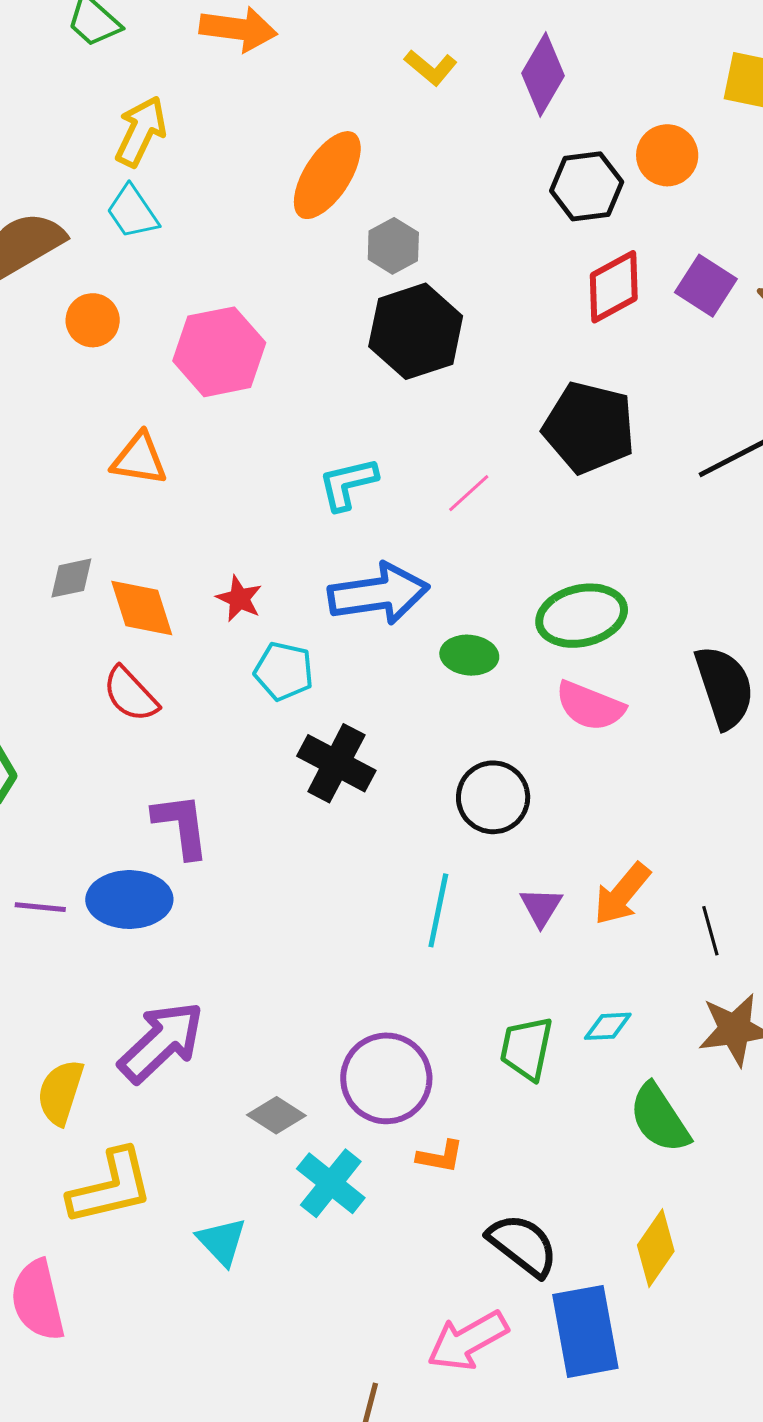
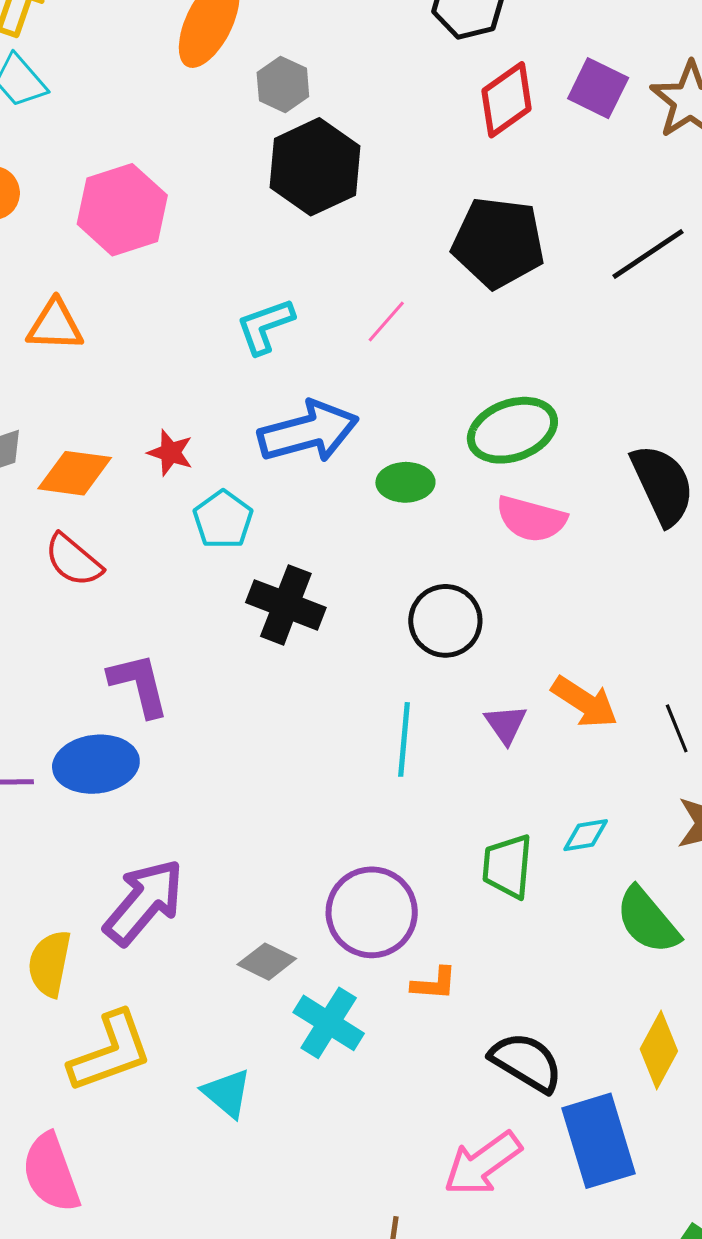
orange diamond: (142, 608) -> (75, 473), turned -58
cyan pentagon: (284, 671) -> (223, 520), turned 30
orange arrow: (622, 894) -> (585, 702), turned -90

